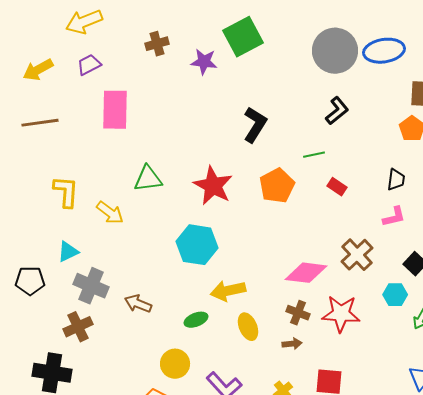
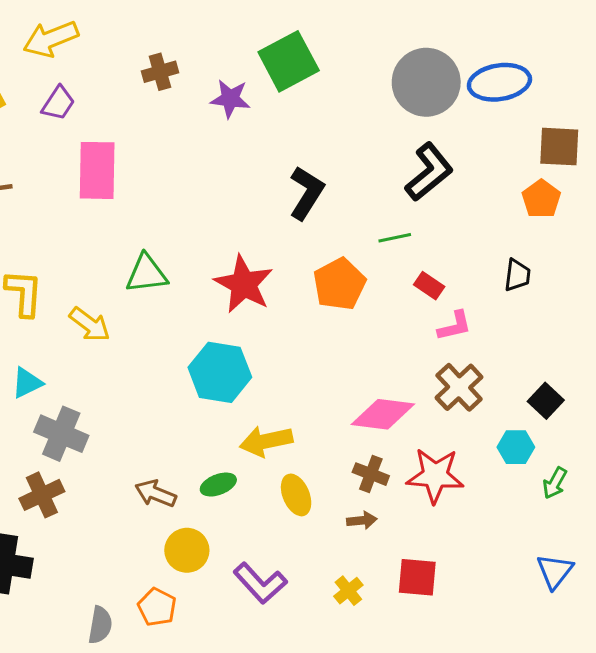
purple trapezoid: (89, 65) -> (58, 103), turned 150
black L-shape: (337, 111) -> (429, 172), size x1.4
pink L-shape: (394, 217) -> (455, 326), moved
brown arrow: (138, 304) -> (155, 493), moved

